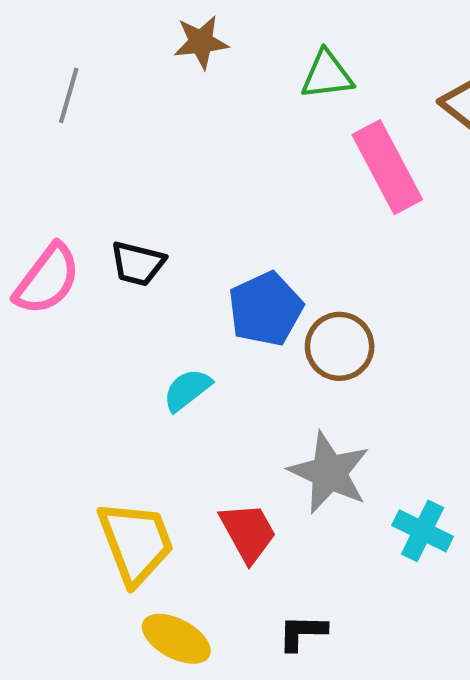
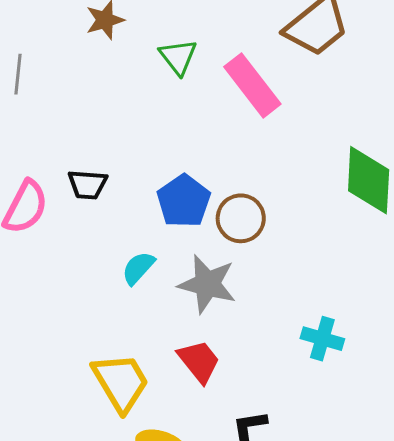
green triangle: (327, 75) -> (178, 57), moved, turned -51
gray star: (329, 473) -> (207, 284), moved

